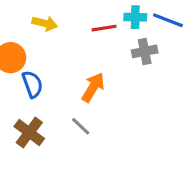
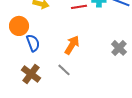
gray cross: (145, 51) -> (119, 48), moved, turned -35

